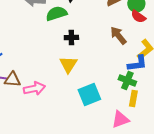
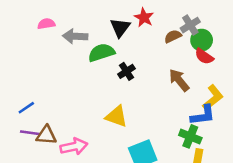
black cross: (71, 37) -> (126, 71), moved, turned -32
yellow triangle: (68, 64) -> (116, 116), turned -42

